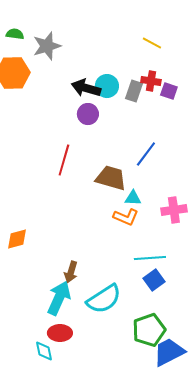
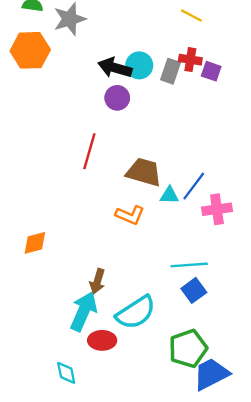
blue line: (146, 154) -> (194, 186), moved
orange L-shape: (126, 217) -> (130, 215), moved
red ellipse: (60, 333) -> (102, 340), moved

